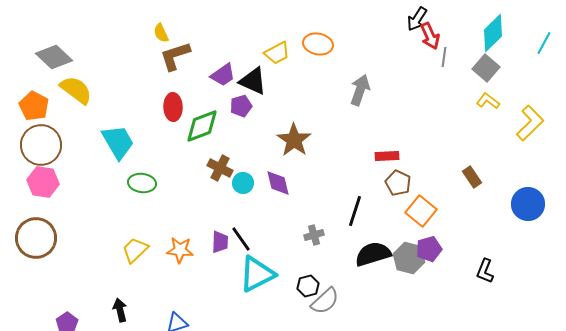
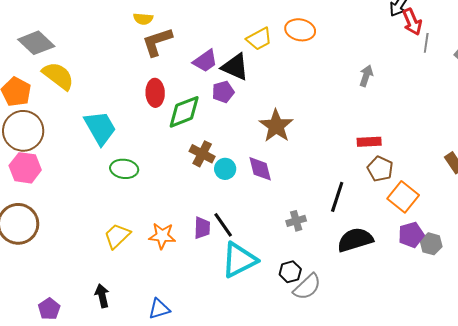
yellow semicircle: (161, 33) -> (143, 19), turned -60
gray arrow: (360, 90) -> (366, 76), moved, size x0.7
gray hexagon: (409, 258) -> (431, 244), moved, size x0.7

